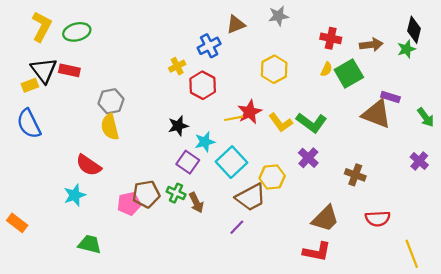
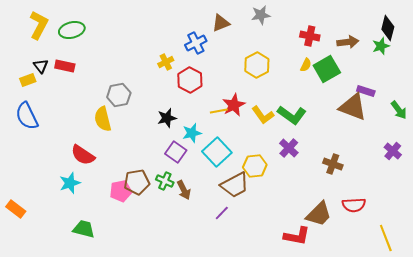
black triangle: (44, 70) -> (41, 66), size x0.6
gray hexagon: (111, 101) -> (119, 95), moved
brown trapezoid: (325, 219) -> (319, 214), moved

